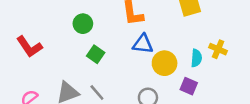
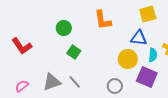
blue triangle: (143, 44) -> (139, 38), moved
purple square: (189, 86) -> (147, 77), size x1.5

